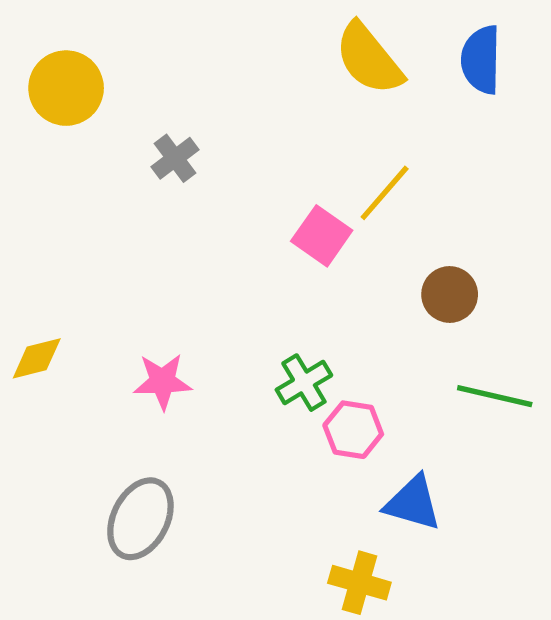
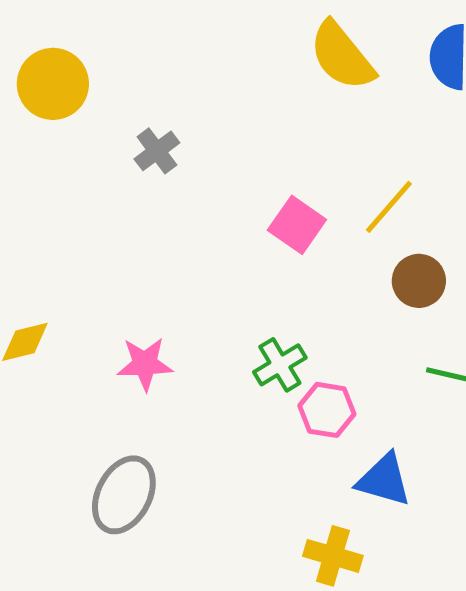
yellow line: (385, 193) -> (389, 207), moved

